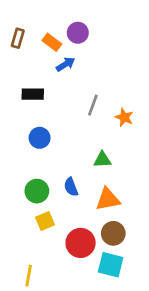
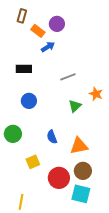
brown rectangle: (18, 38) -> (22, 16), moved
gray line: (93, 105) -> (68, 77), turned 49
orange star: (124, 117) -> (96, 94), moved
green triangle: (102, 160) -> (75, 106), moved, turned -40
green circle: (37, 191) -> (13, 134), moved

